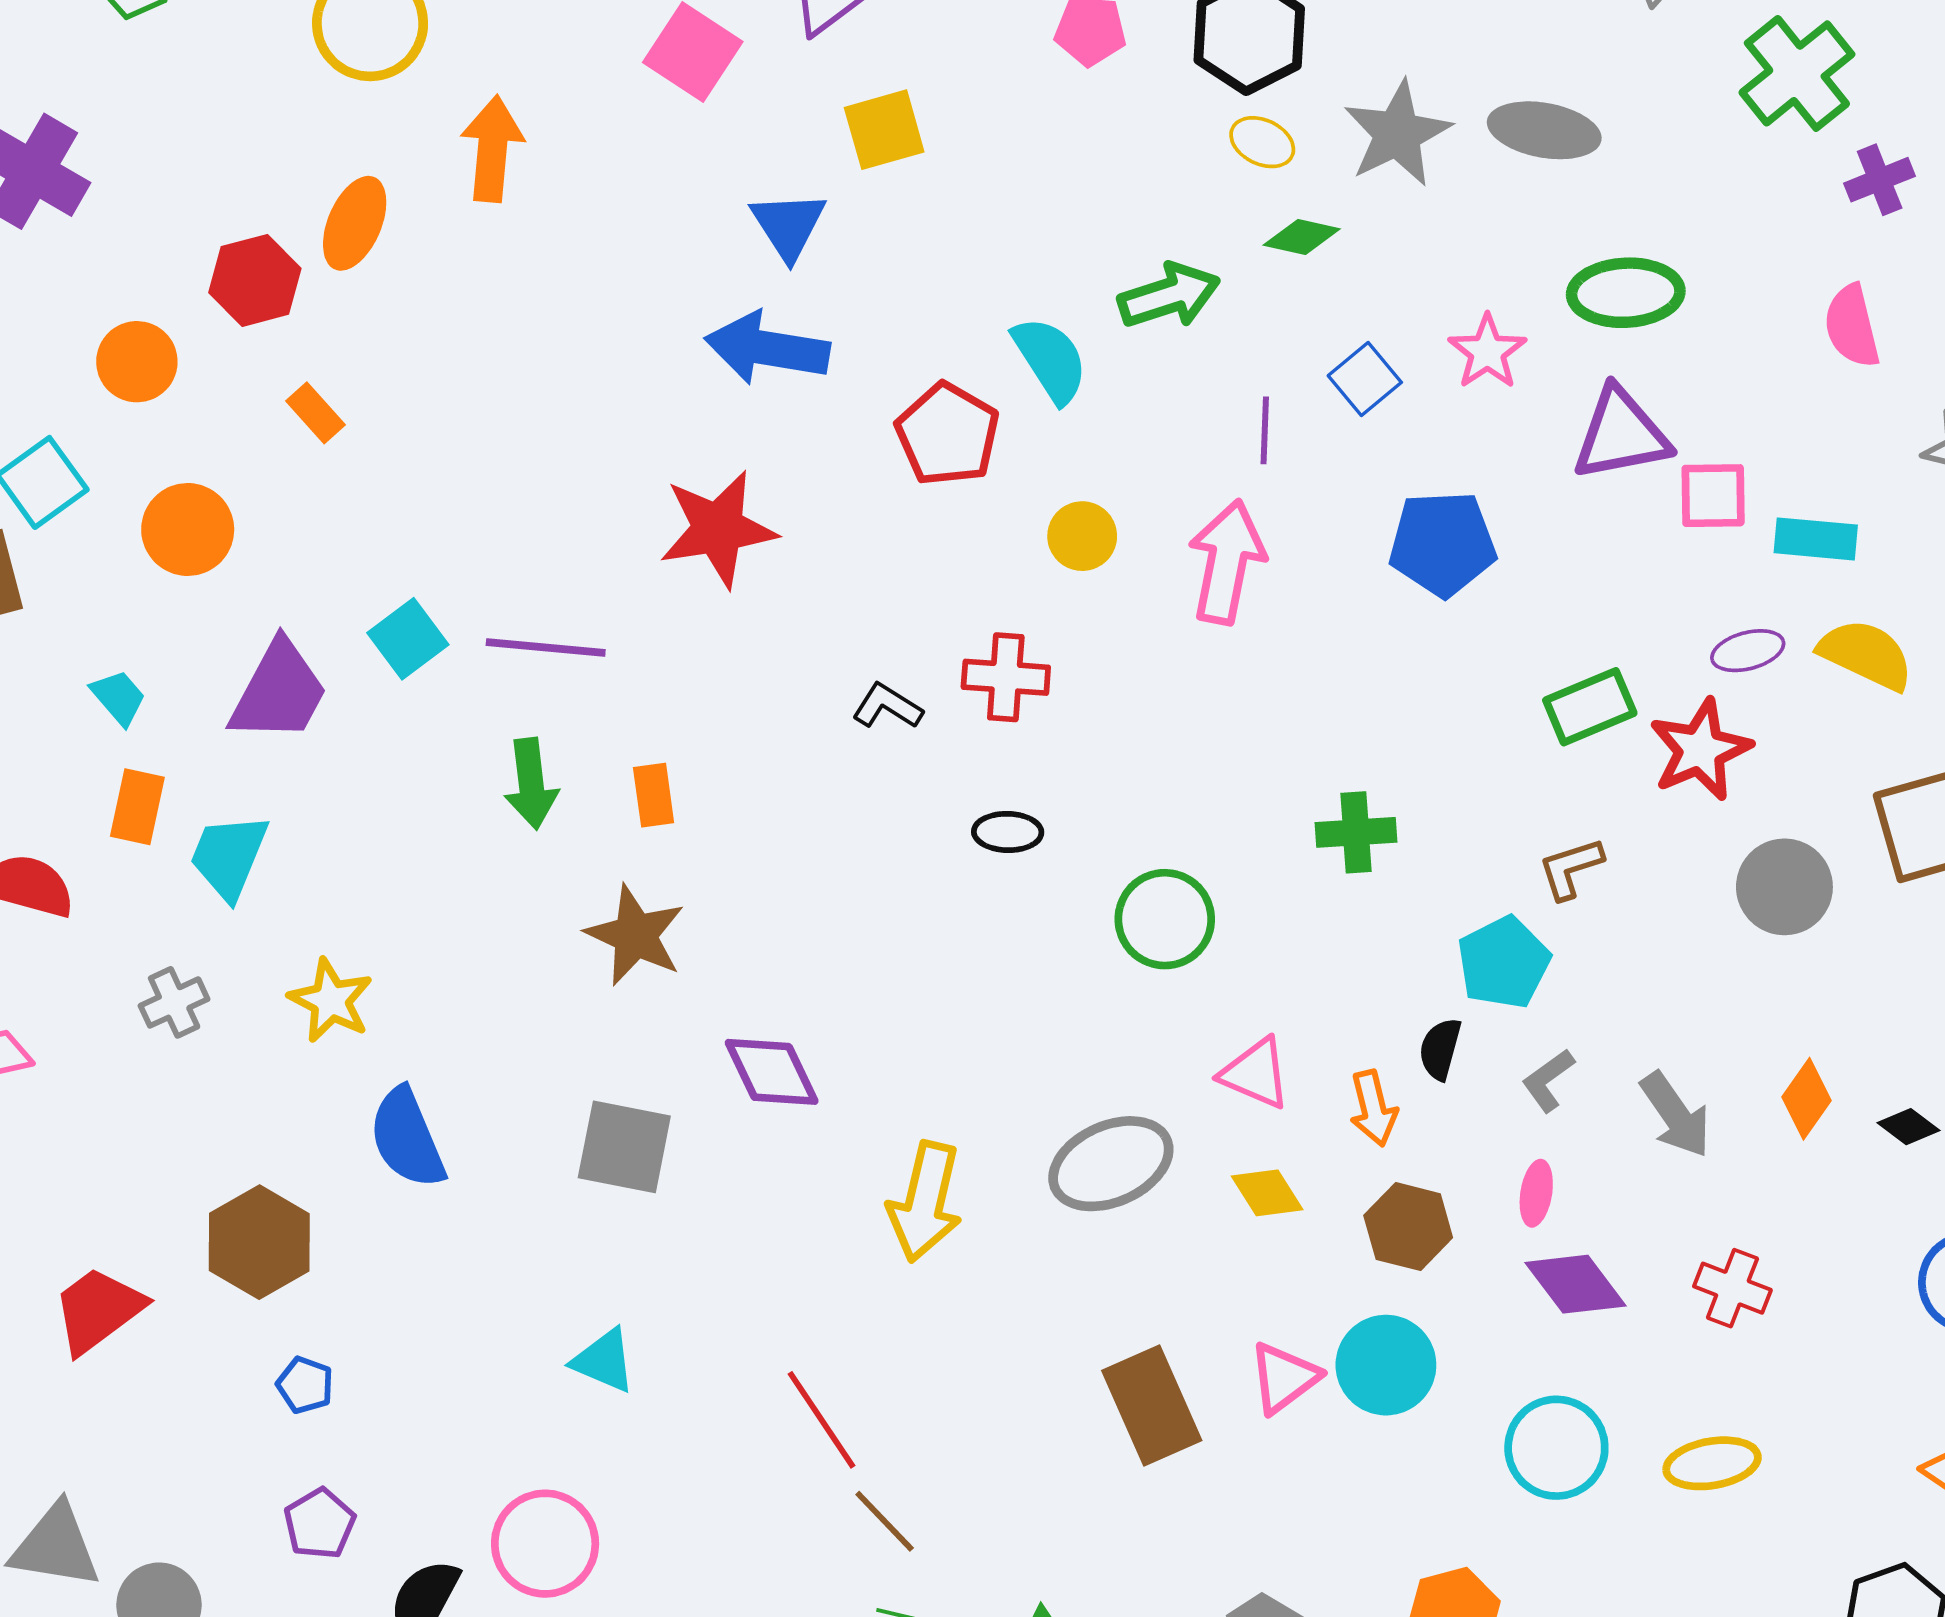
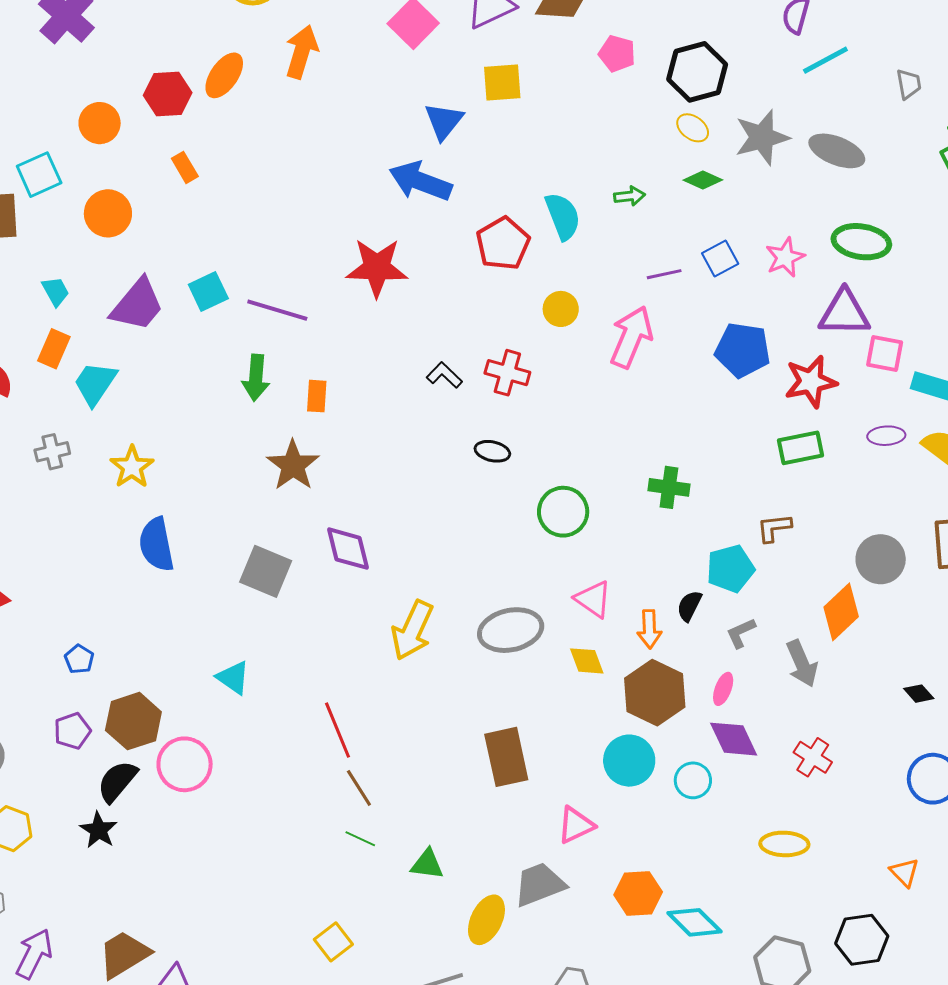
green arrow: (1169, 296) -> (630, 196), size x0.6
purple line: (1265, 430) -> (664, 274), turned 64
red star: (1700, 750) -> (811, 382), moved
orange diamond: (1806, 1099) -> (841, 612), moved, size x1.4
brown hexagon: (1408, 1227) -> (655, 693), size x1.4
brown hexagon: (259, 1242) -> (133, 721), moved
pink triangle: (1284, 1378) -> (576, 825), moved
cyan circle: (1556, 1448) -> (693, 780), moved, size x0.7

